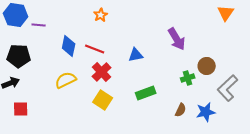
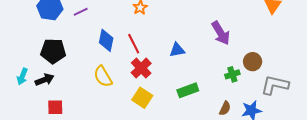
purple line: (39, 25) -> (81, 12), moved, turned -32
red line: (95, 49) -> (134, 44), turned 42
yellow semicircle: (66, 80) -> (103, 77), turned -95
gray L-shape: (228, 88) -> (275, 85), turned 56

